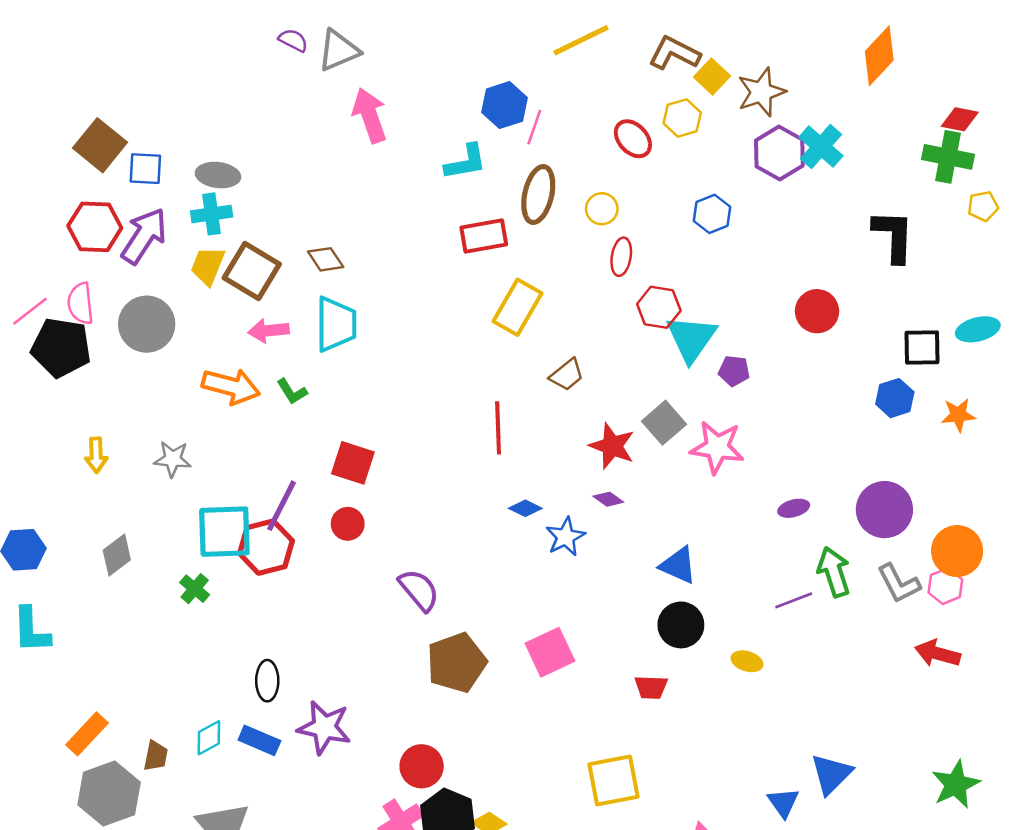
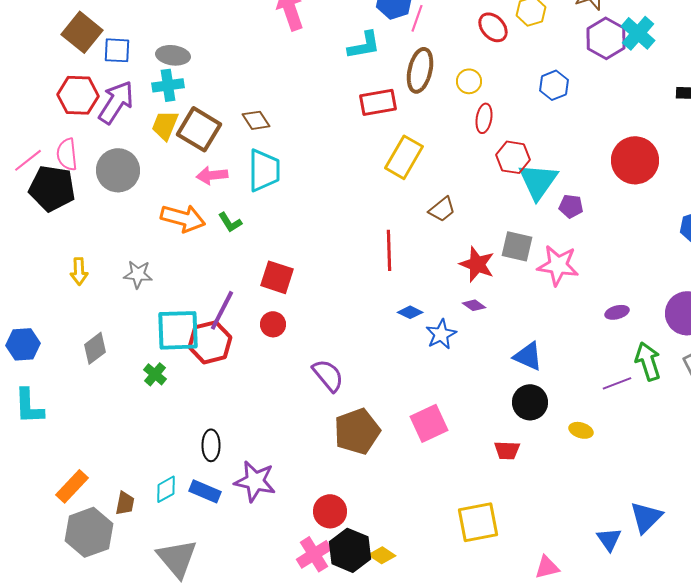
red circle: (817, 311) -> (635, 160), size x1.4
gray square: (664, 423) -> (517, 246), turned -36

